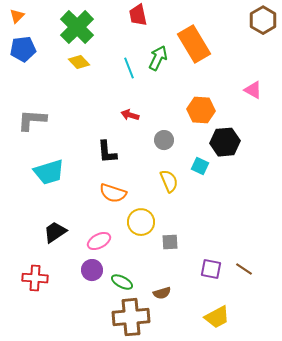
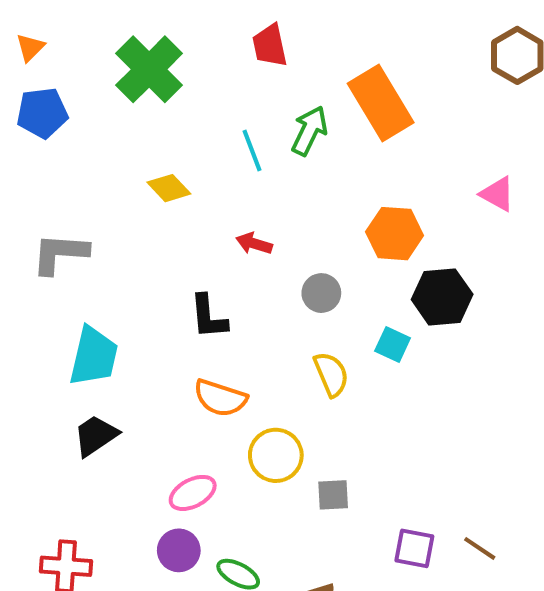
yellow diamond: (79, 62) -> (169, 188), moved
cyan trapezoid: (49, 172) -> (94, 356), turned -60
black trapezoid: (55, 232) -> (96, 436), moved

